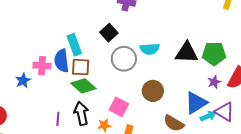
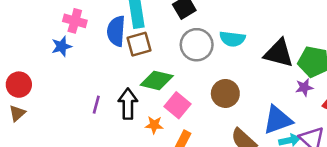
pink cross: (42, 66) -> (75, 21), moved
brown square: (81, 67) -> (139, 44), turned -30
purple star: (214, 82) -> (304, 87), moved
green diamond: (83, 86) -> (157, 80), moved, turned -40

